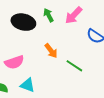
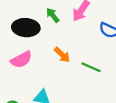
pink semicircle: (14, 62) -> (21, 60), moved

